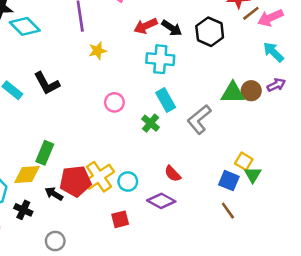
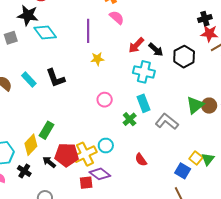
red arrow: (146, 26) -> (136, 45), turned -30
green triangle: (233, 93) -> (195, 105), turned -48
gray L-shape: (199, 119) -> (167, 122), turned 70
yellow diamond: (27, 175) -> (31, 145), turned -50
green triangle: (253, 175) -> (208, 159), moved
cyan circle: (128, 182) -> (106, 146), moved
purple diamond: (161, 201) -> (100, 174), moved
red square: (120, 219) -> (86, 183), moved

